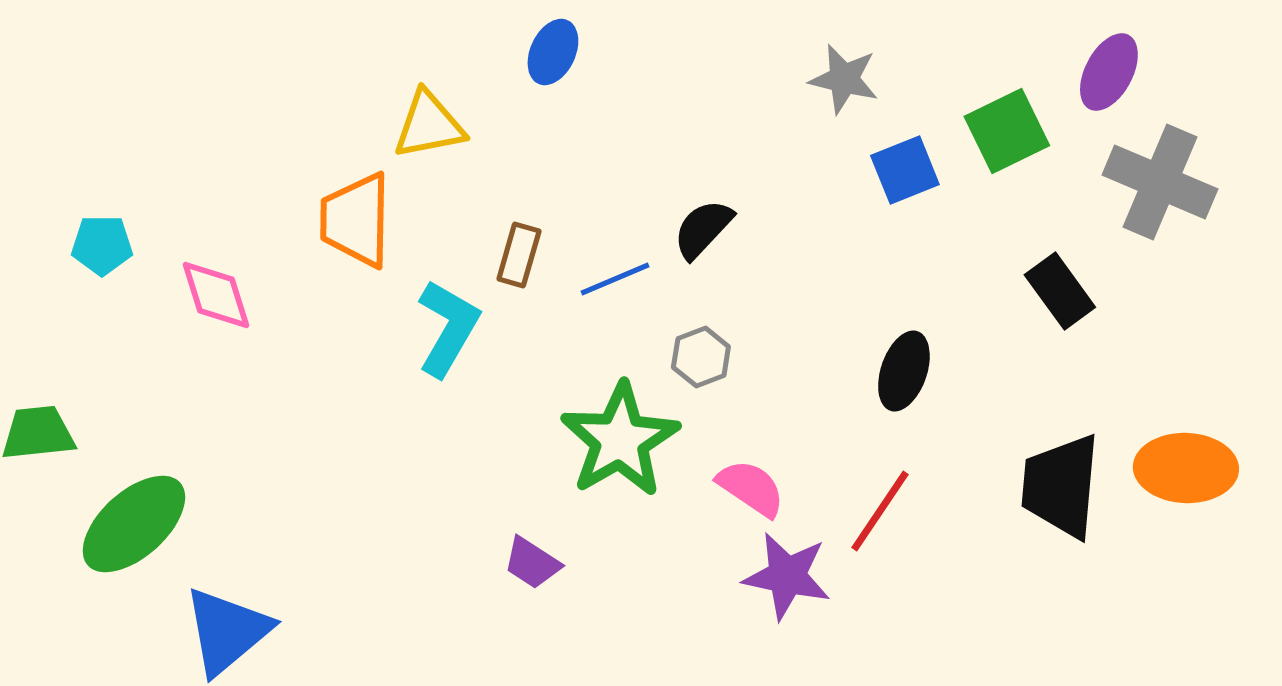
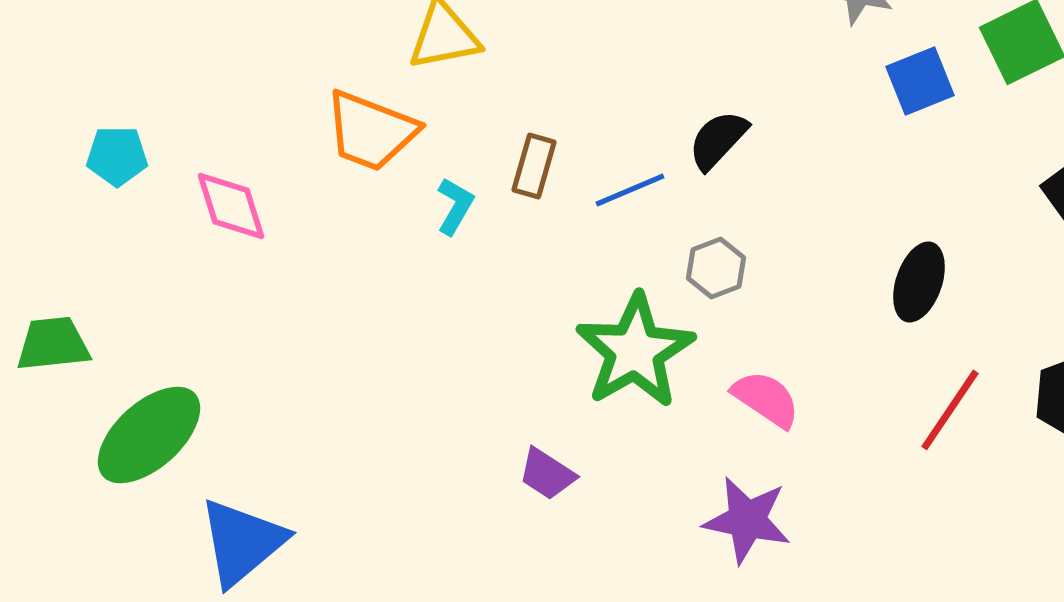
orange trapezoid: (356, 220) -> (371, 131), turned -70
cyan L-shape: (448, 328) -> (455, 206), moved, size x0.6
red line: (880, 511) -> (950, 410), moved
purple star: (787, 576) -> (747, 520), moved

